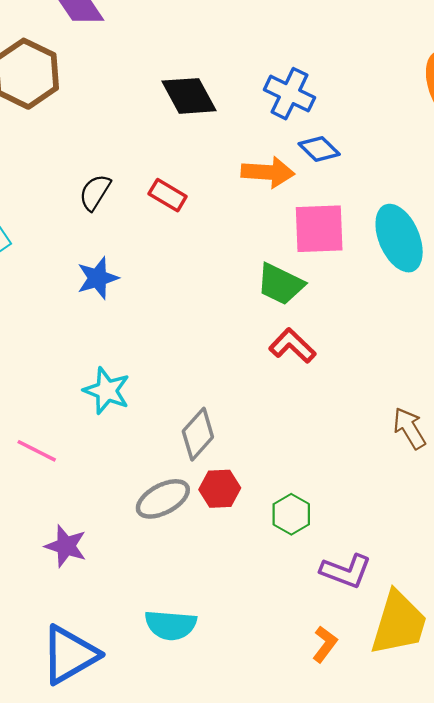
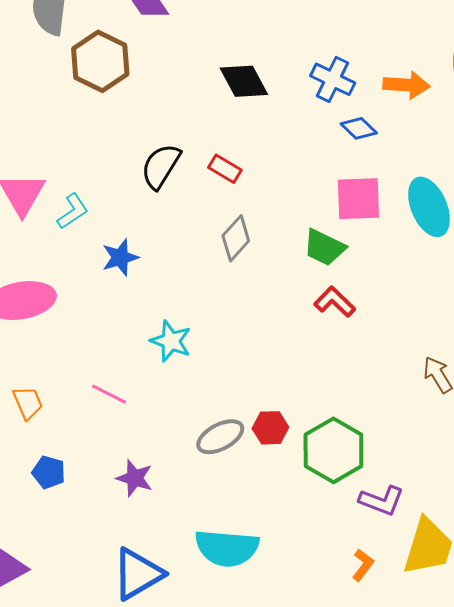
orange arrow: (268, 172) -> (406, 85), moved
black semicircle: (95, 192) -> (161, 166), size x1.4
blue star: (98, 278) -> (120, 257), moved
gray diamond: (198, 434) -> (236, 238), moved
green hexagon: (291, 514) -> (333, 450), size x1.8
cyan semicircle: (171, 625) -> (227, 548), size x1.4

